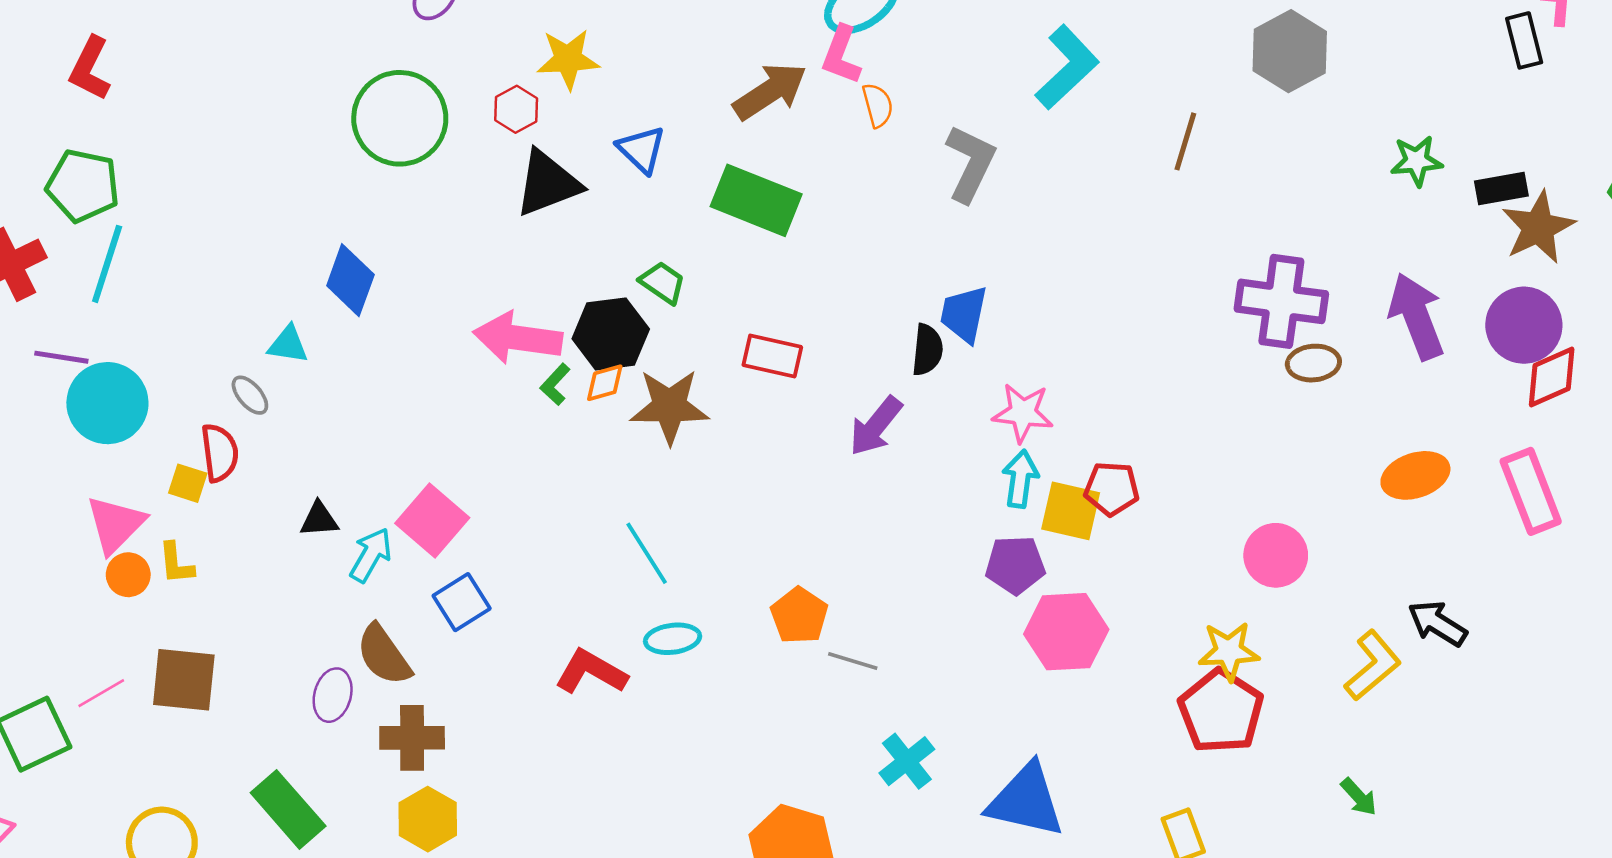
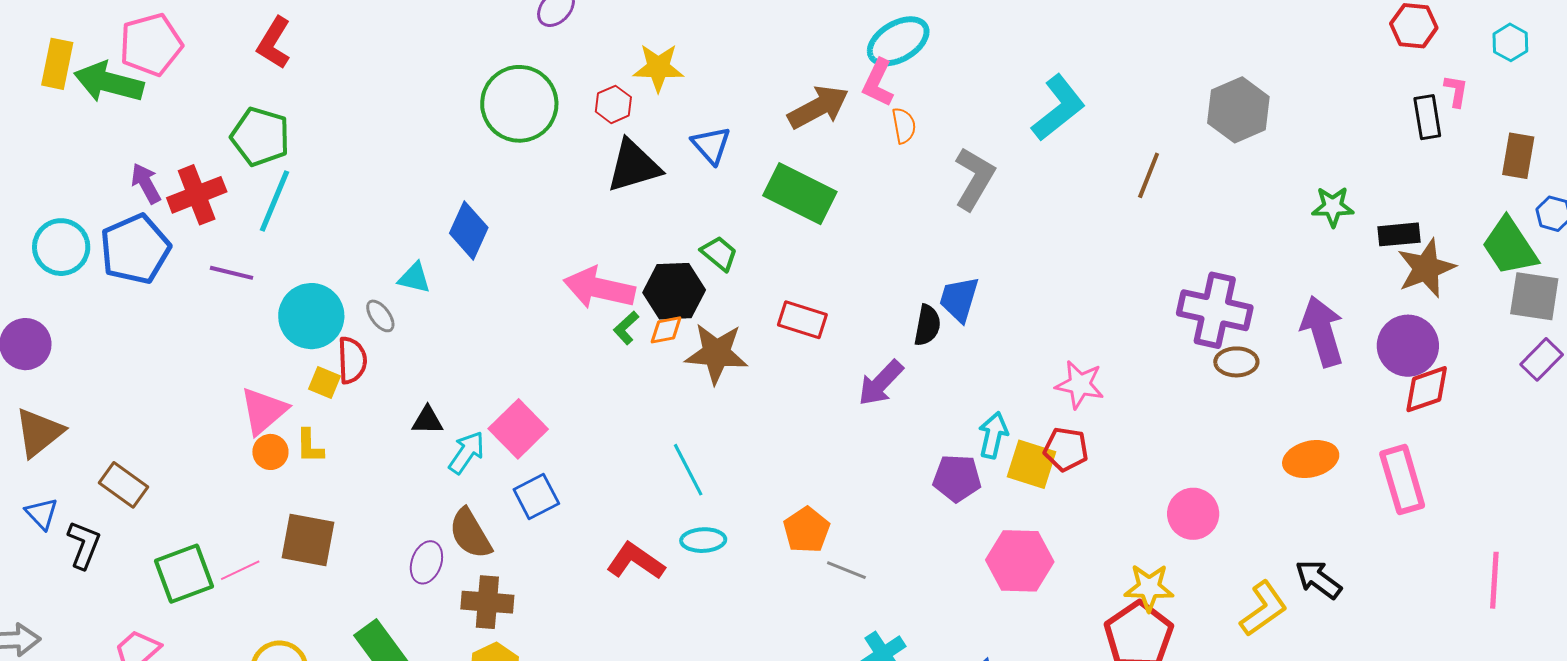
cyan circle: (107, 403) -> (311, 316), moved
pink star: (1023, 413) -> (1080, 385), moved
purple pentagon: (1015, 565) -> (957, 478), moved
pink line: (101, 693) -> (240, 570), moved

